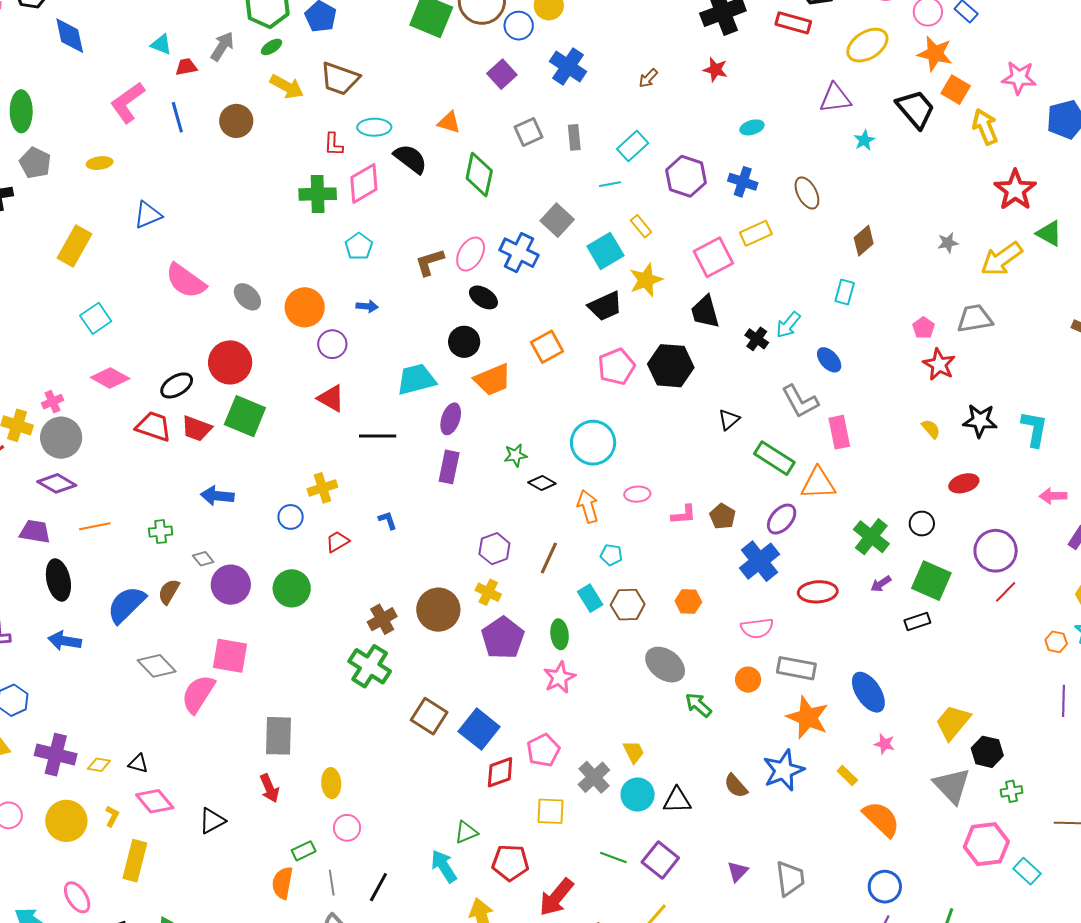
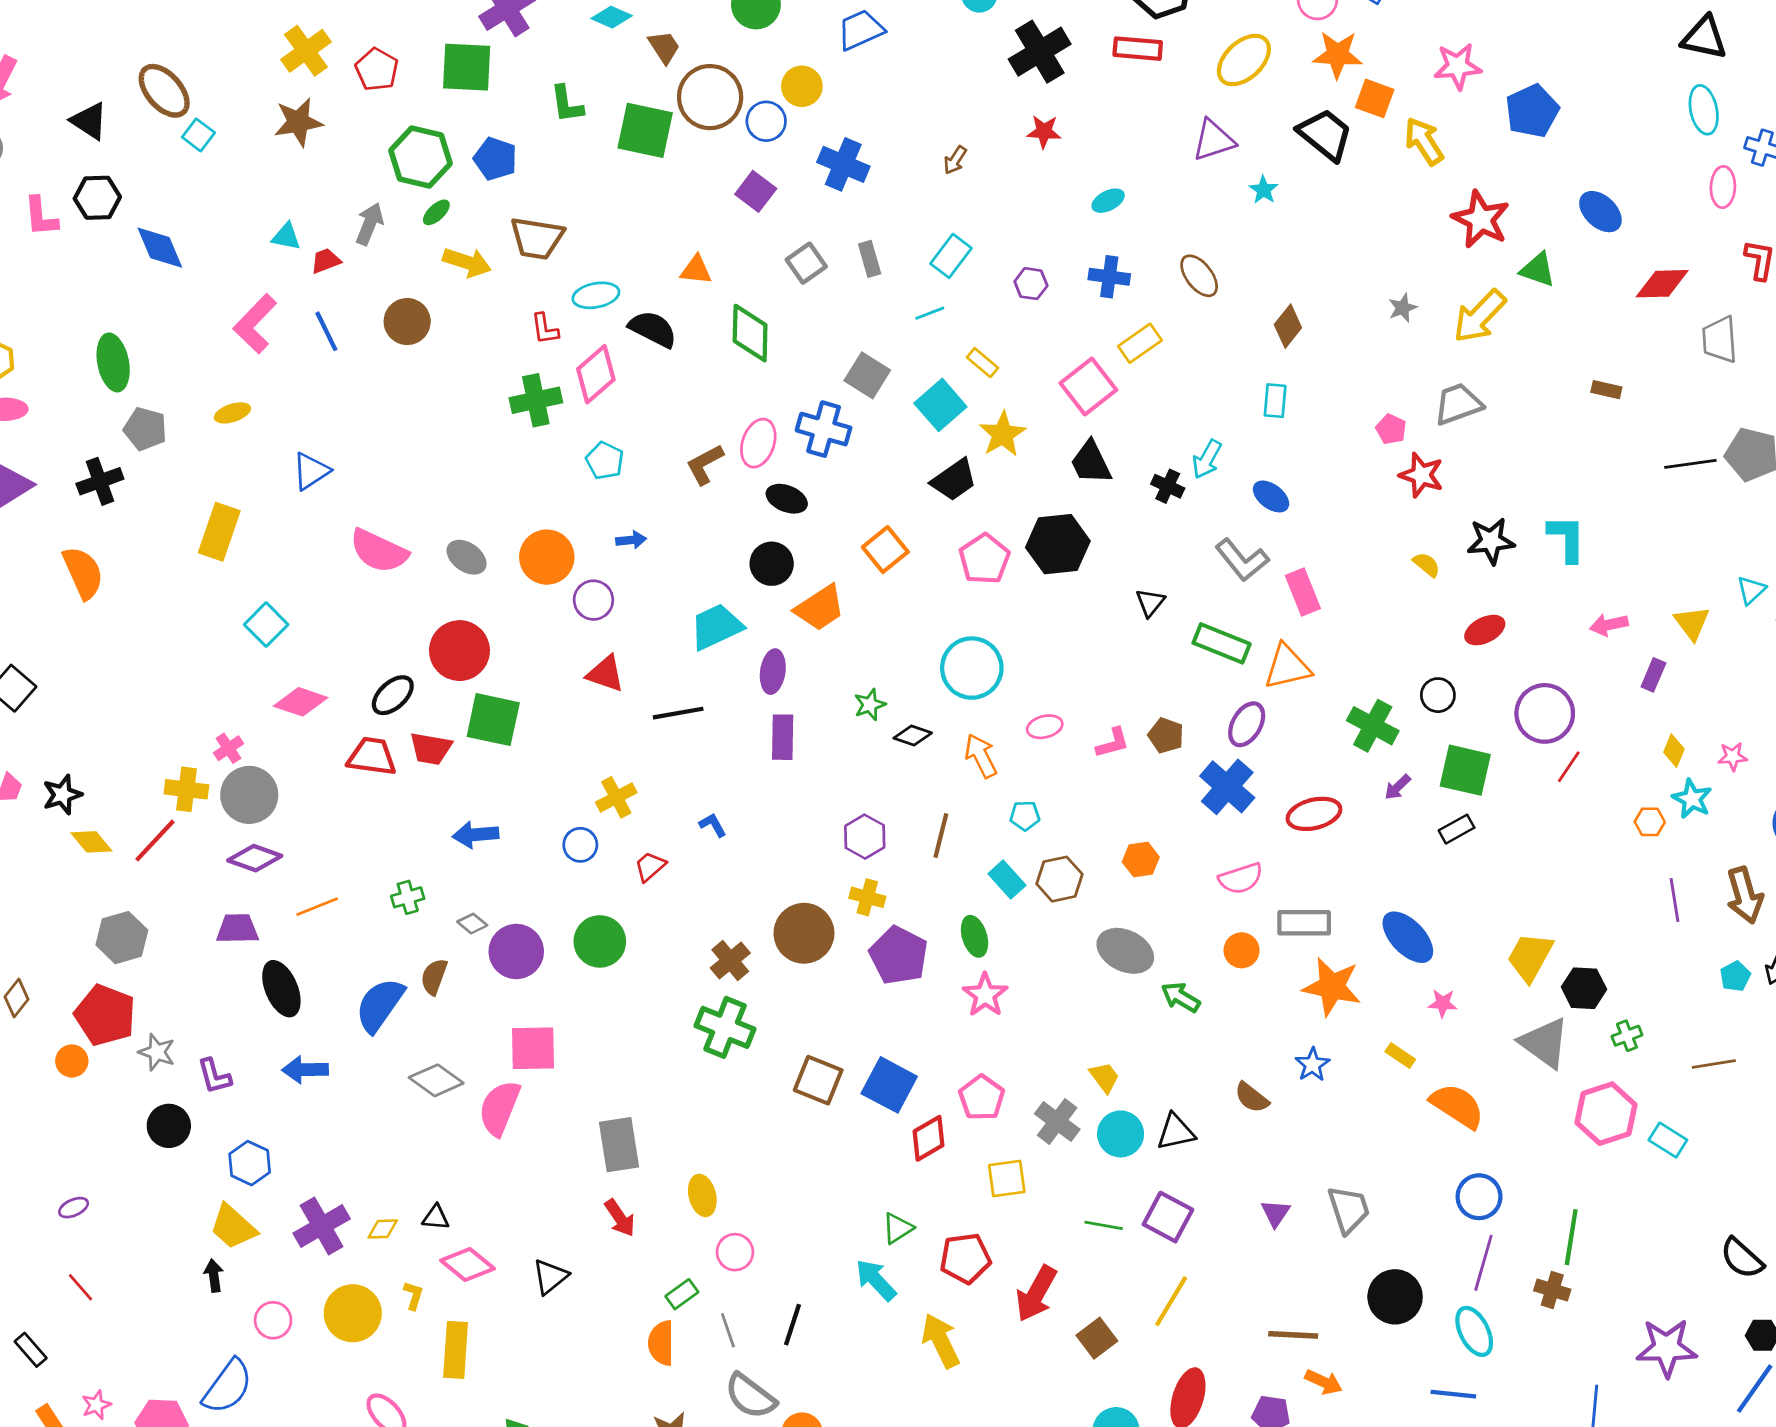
purple hexagon: (686, 176) -> (1031, 284), size x0.6
purple cross: (56, 755) -> (322, 1226), turned -33
blue star: (784, 770) -> (1312, 1065), size x0.6

